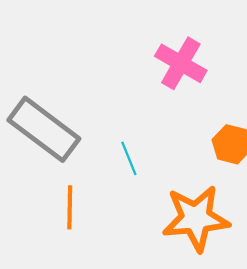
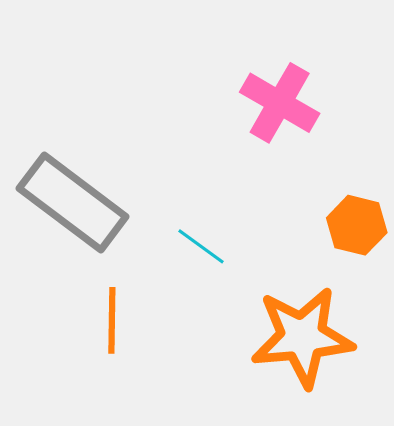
cyan line: (129, 158) -> (201, 246), turned -32

